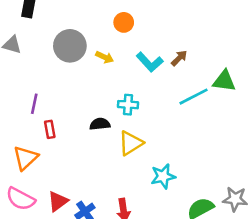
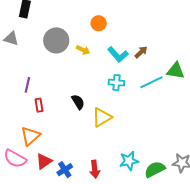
cyan cross: (128, 105) -> (116, 83), moved
black semicircle: (100, 124) -> (78, 102), turned 63
orange triangle: (26, 158) -> (30, 136), moved
cyan star: (163, 176) -> (129, 161), moved

